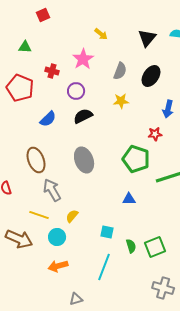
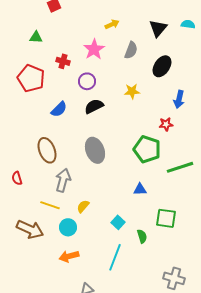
yellow arrow: (101, 34) -> (112, 24), turned -64
gray semicircle: (120, 71) -> (131, 50), moved
gray arrow: (52, 190) -> (63, 180), turned 45
cyan square: (107, 232) -> (118, 222), turned 32
green square: (155, 247) -> (166, 218), moved, turned 30

